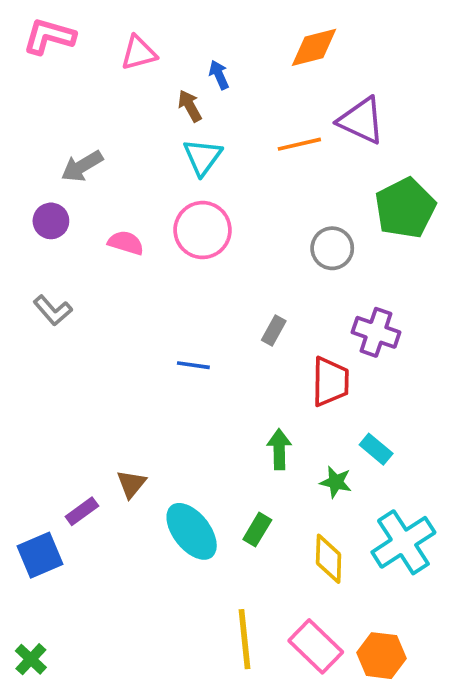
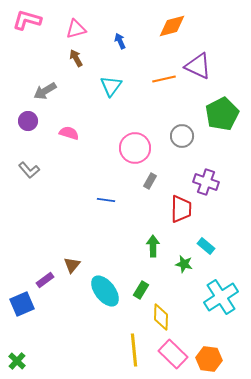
brown arrow: (190, 106) -> (76, 58), moved
pink circle: (203, 230) -> (135, 148), moved
yellow diamond: (329, 559) -> (161, 317), moved

